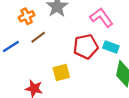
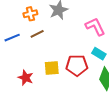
red pentagon: (86, 47) -> (77, 65), moved

